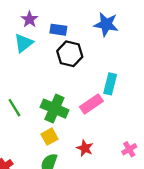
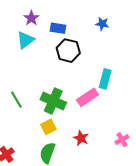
blue star: (106, 24) -> (102, 24), size x0.6

